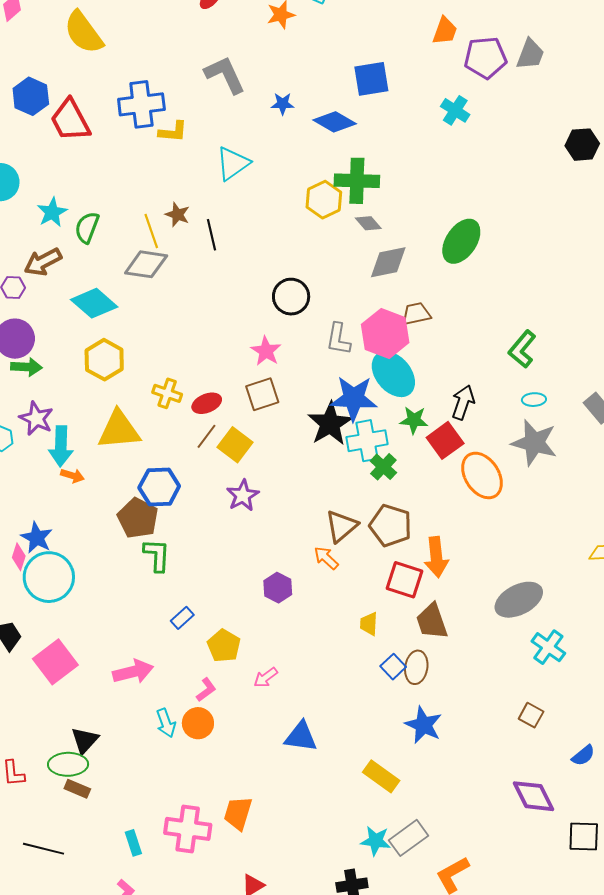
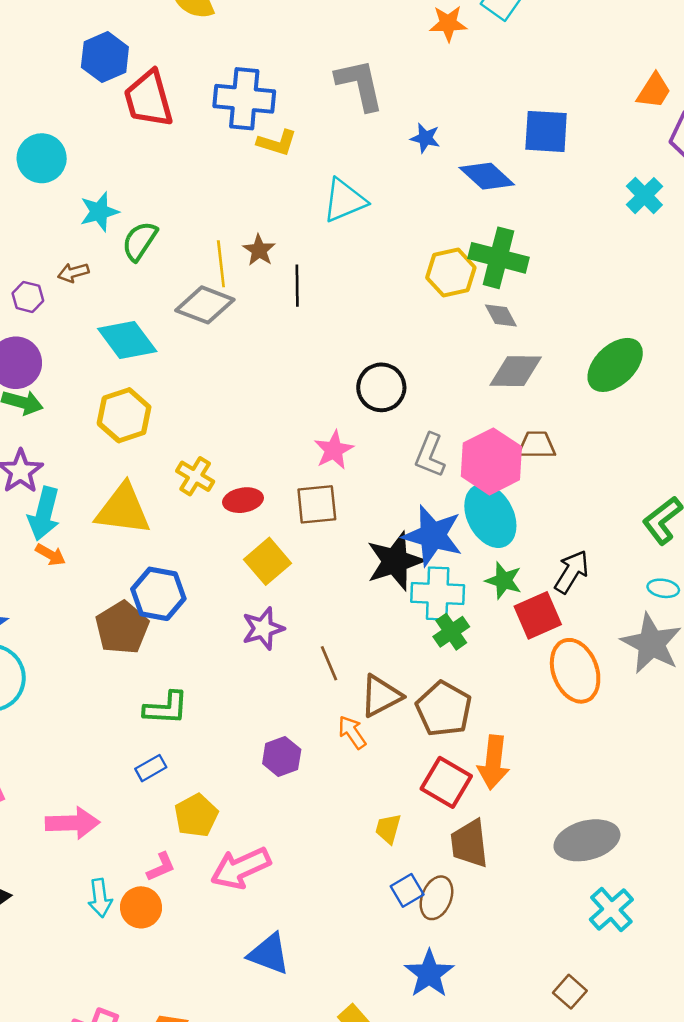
brown arrow: (43, 262) -> (73, 273), size x0.6
brown line: (206, 436) -> (329, 663), moved, turned -72
green L-shape: (157, 555) -> (166, 708), moved, turned 78
pink arrow: (266, 677) -> (241, 868), size x1.8

